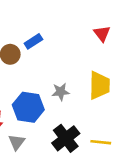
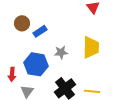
blue rectangle: (33, 41) -> (40, 31), moved

